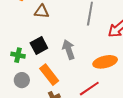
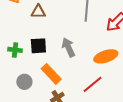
black square: (39, 45) -> (38, 46), turned 30
green cross: (18, 55) -> (15, 50), moved

